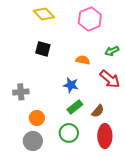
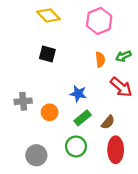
orange semicircle: (83, 60) -> (100, 59), moved, turned 72
orange circle: (37, 118) -> (50, 112), moved

